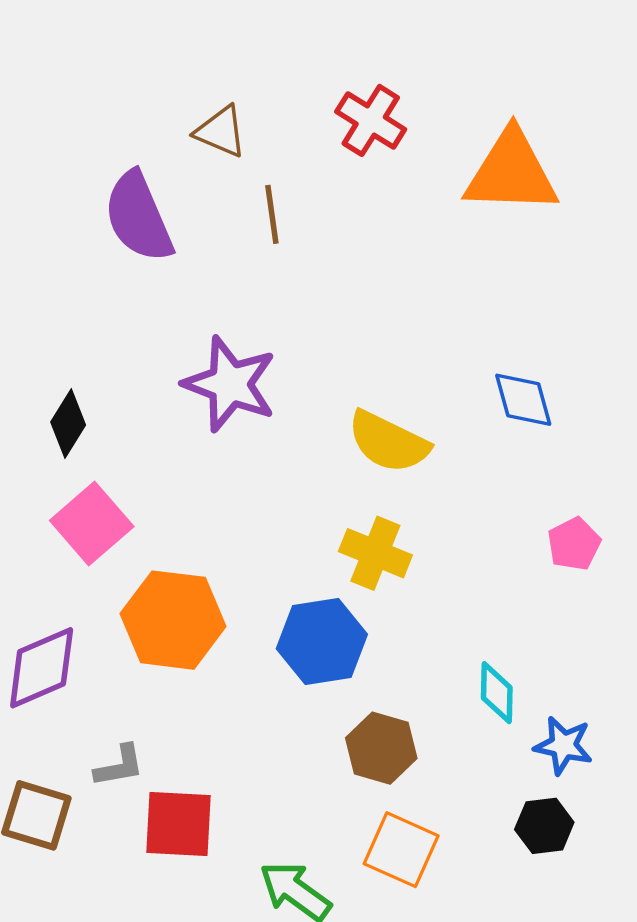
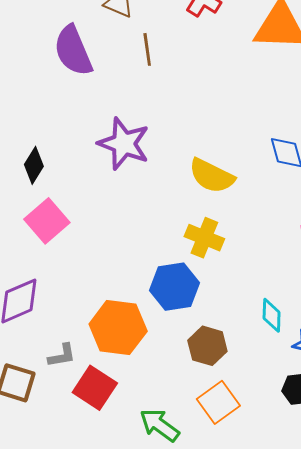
orange hexagon: (173, 620) -> (118, 328), moved
red square: (179, 824) -> (95, 388), turned 30
orange square: (401, 850) -> (218, 402), turned 30

